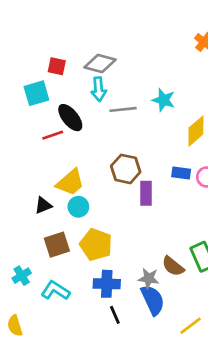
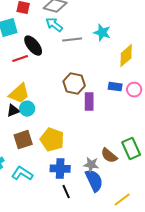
cyan arrow: (99, 89) -> (54, 25), turned 132
yellow trapezoid: (70, 182) -> (19, 94), moved
cyan circle: (78, 207) -> (27, 109), moved

